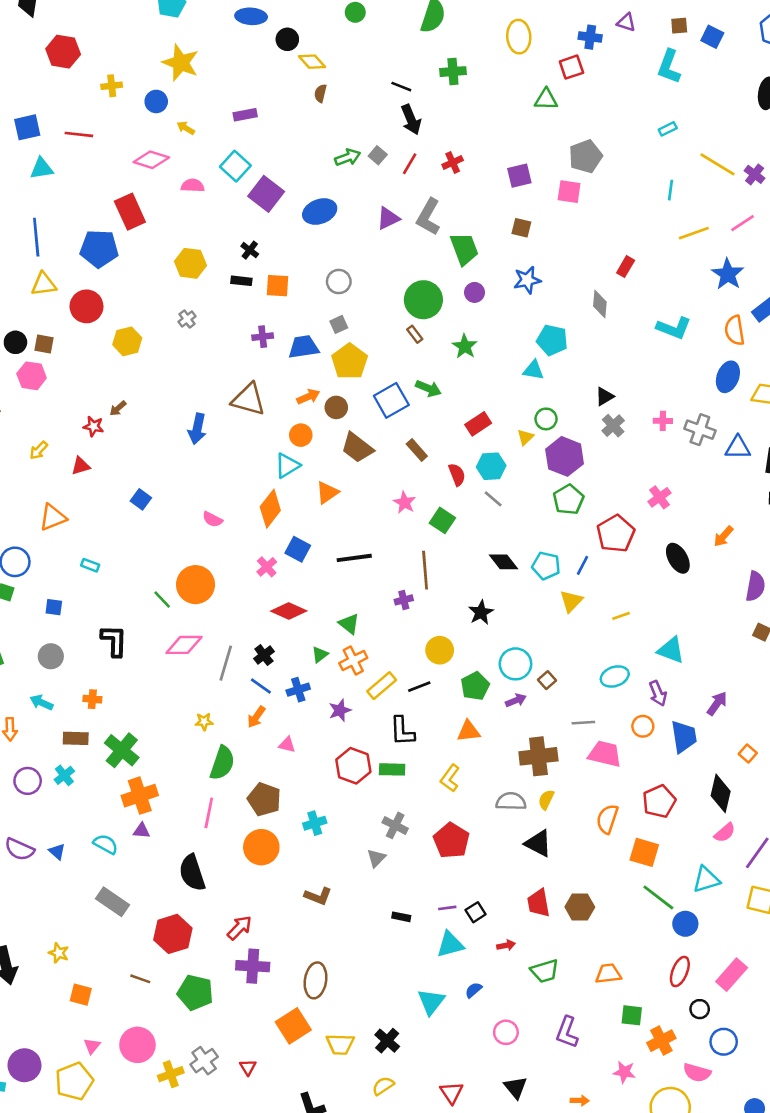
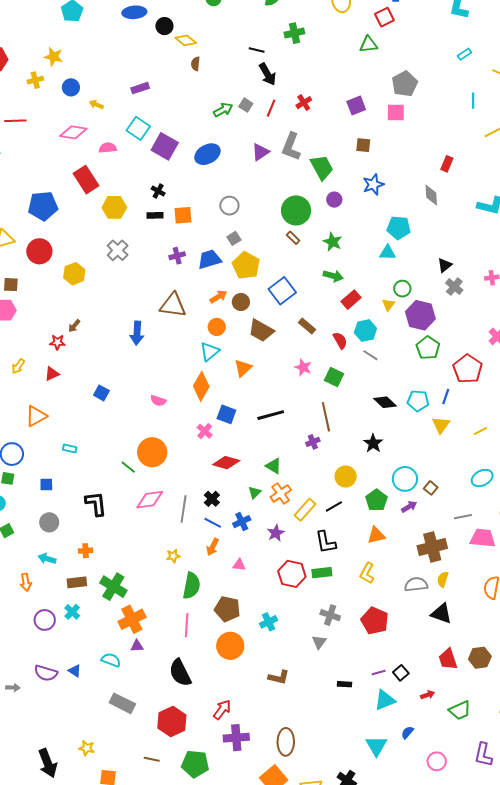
yellow star: (181, 63) -> (54, 57), moved, size x0.7
red rectangle: (130, 212) -> (86, 180), moved
gray cross: (187, 319) -> (118, 250), size x1.5
green arrow: (428, 388) -> (333, 276), moved

